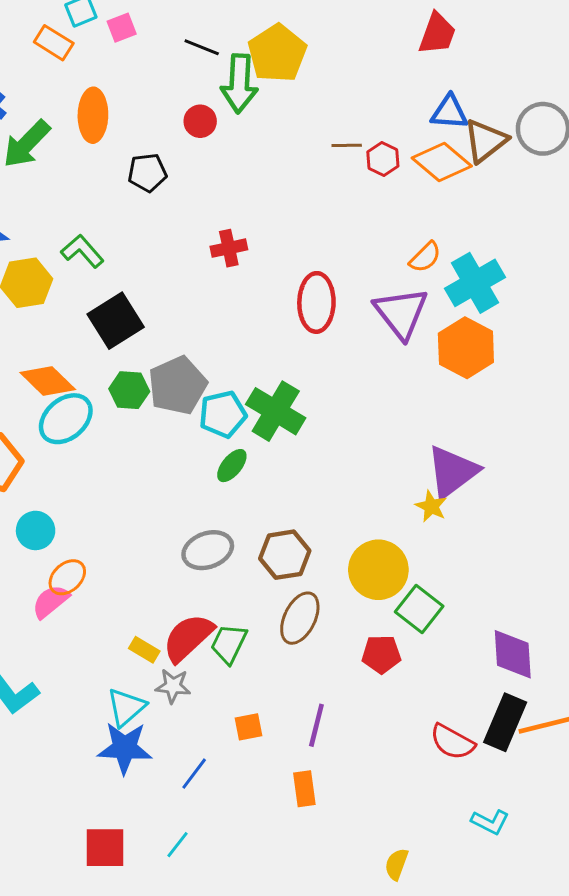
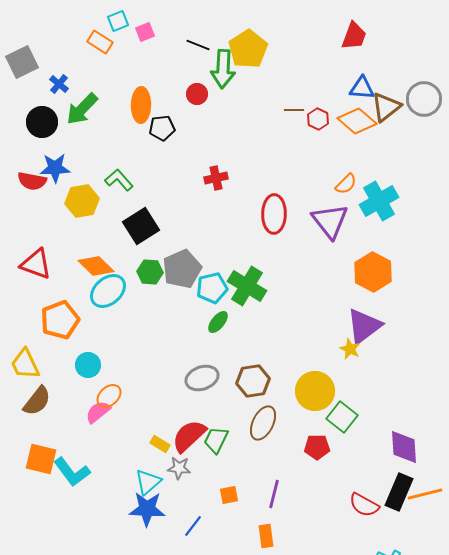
orange ellipse: (93, 115) -> (141, 105), moved
orange hexagon: (466, 348) -> (373, 272), moved

